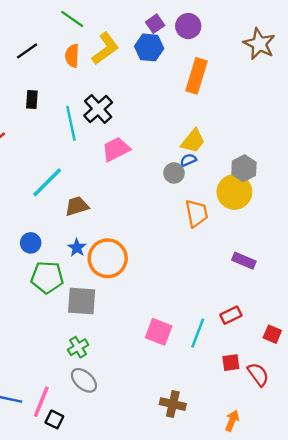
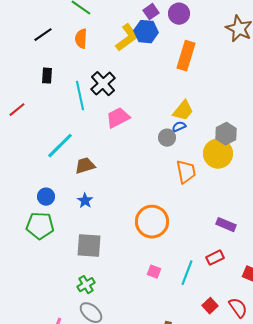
yellow L-shape: (105, 49) -> (127, 38), moved
orange circle: (108, 258) -> (152, 222), moved
purple rectangle: (244, 261) -> (226, 225), moved
green pentagon: (47, 277) -> (40, 226), moved
pink square: (159, 332) -> (154, 272), size x0.6
red square: (231, 363) -> (210, 306), moved, turned -35

